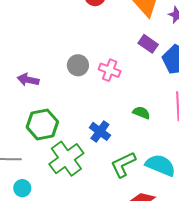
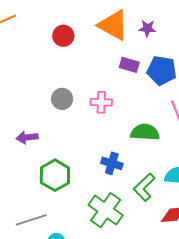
gray circle: (78, 65) -> (62, 99), moved
green semicircle: (141, 113) -> (145, 132), size x1.6
green cross: (66, 159) -> (106, 210), moved

